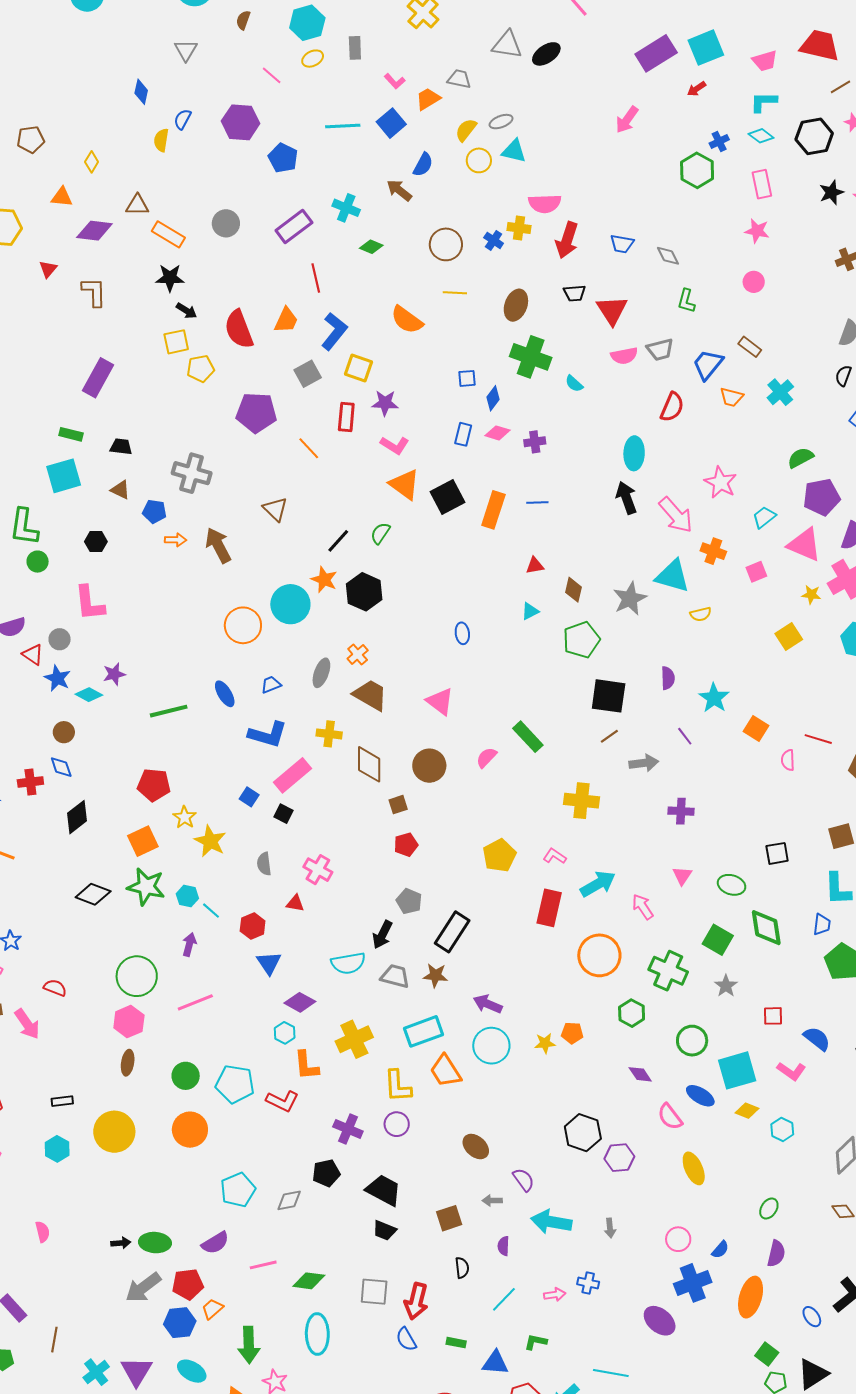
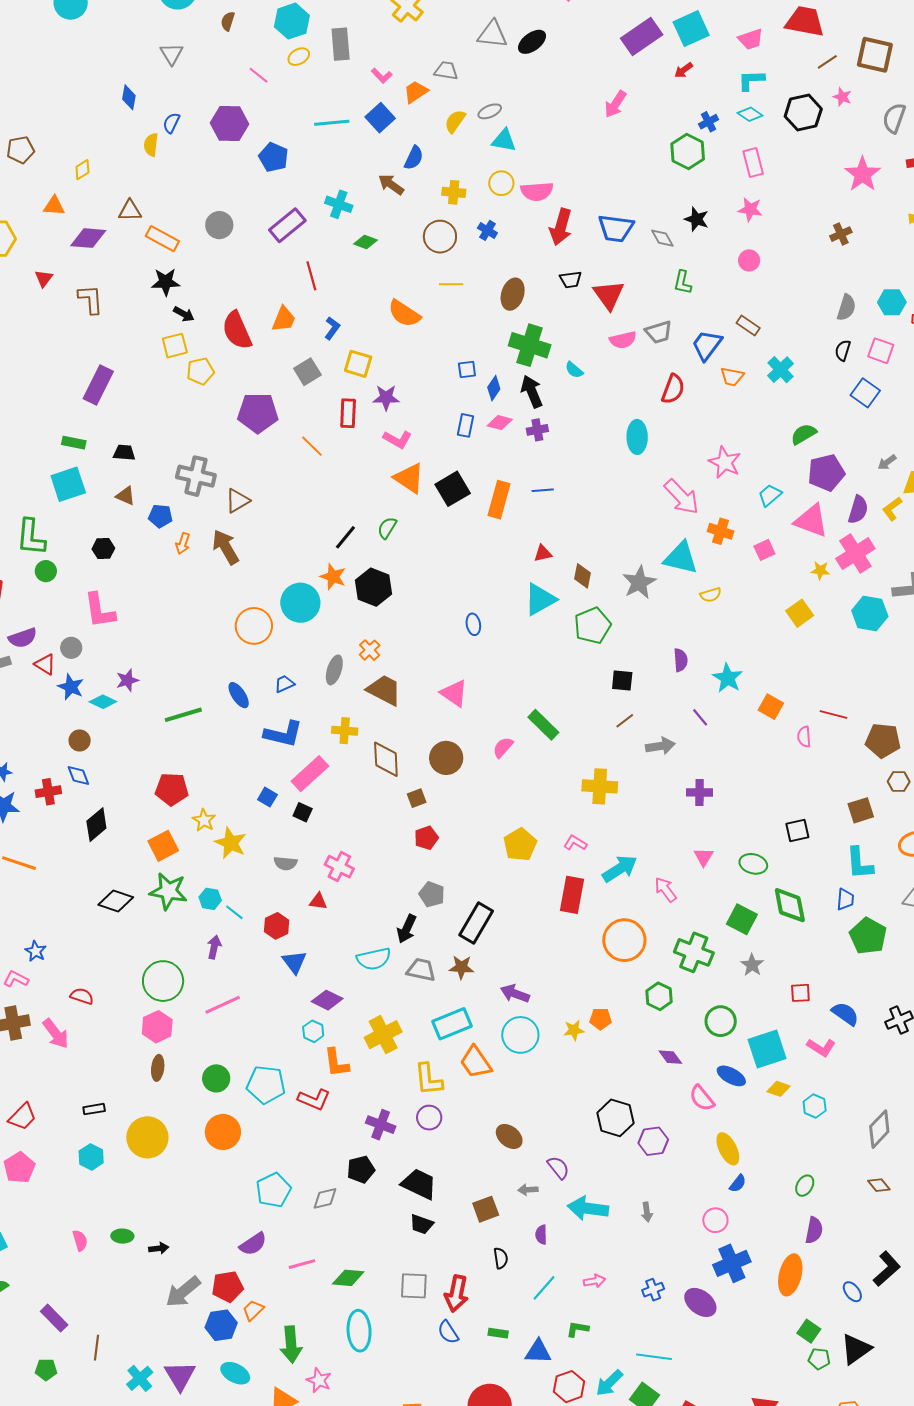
gray rectangle: (355, 48) -> (341, 44), size x1.4
yellow circle: (479, 160) -> (501, 183), moved
yellow diamond: (92, 162) -> (82, 170), turned 30
black star: (831, 192) -> (697, 219), moved, turned -30
yellow cross: (519, 228) -> (454, 192), moved
blue trapezoid: (622, 244) -> (616, 228), size x1.5
blue L-shape: (334, 331) -> (332, 328), size x0.6
black arrow: (626, 498) -> (532, 391), moved
brown triangle: (275, 509) -> (237, 501), moved, turned 48
orange arrow: (176, 540) -> (183, 543), turned 110
cyan triangle: (530, 611) -> (540, 599), size x1.8
black square: (609, 696) -> (622, 681), size x0.6
gray semicircle: (264, 864) -> (285, 863), turned -75
green ellipse: (155, 1243) -> (122, 1236), moved, size x0.7
blue semicircle: (720, 1250) -> (738, 1184), moved
blue cross: (588, 1283) -> (653, 1290), moved, turned -30

